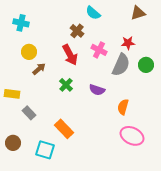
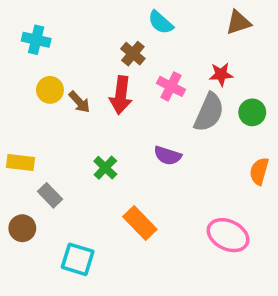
red arrow: (70, 55) -> (121, 95), turned 35
brown arrow: (39, 69) -> (79, 102), moved, turned 88
green cross: (66, 85) -> (105, 168), moved
orange semicircle: (123, 107) -> (259, 171), moved
orange rectangle: (64, 129) -> (140, 223), moved
brown circle: (13, 143) -> (22, 228), moved

